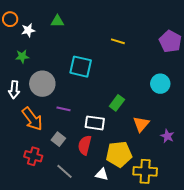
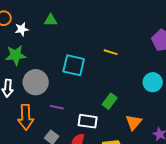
yellow line: (118, 41) -> (111, 52), moved
green star: (22, 56) -> (16, 55), size x1.5
orange arrow: (32, 119) -> (26, 117), turned 35

